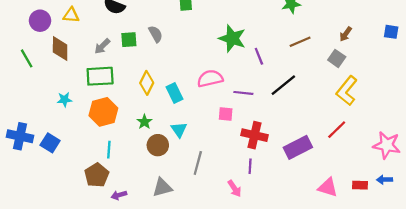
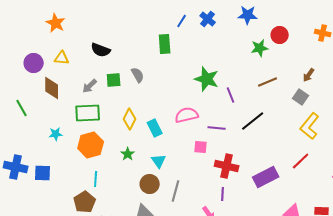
green line: (27, 58) -> (22, 108), moved
blue square: (50, 143) -> (43, 173), turned -30
brown circle: (158, 145) -> (150, 184), moved

